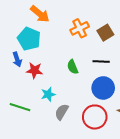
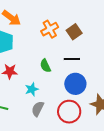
cyan star: (48, 94) -> (32, 89), moved

